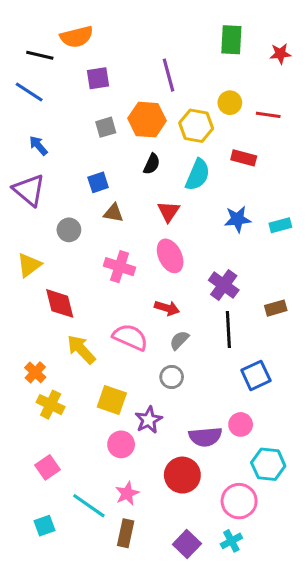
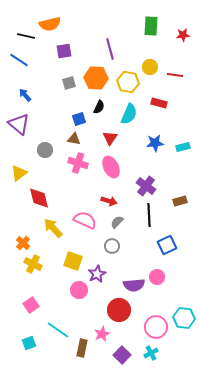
blue square: (98, 182) -> (79, 119), moved
pink cross: (120, 267) -> (78, 163), moved
cyan hexagon: (268, 464) -> (184, 318), moved
pink star: (127, 493) -> (102, 334), moved

